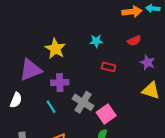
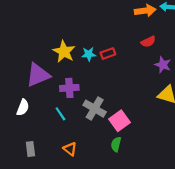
cyan star: (96, 41) -> (89, 54), moved
red rectangle: (109, 67) -> (108, 54), moved, turned -32

